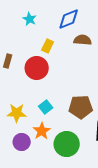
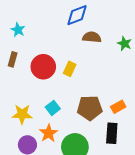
cyan star: (30, 19) -> (18, 30), moved
yellow rectangle: (48, 46) -> (70, 69), moved

